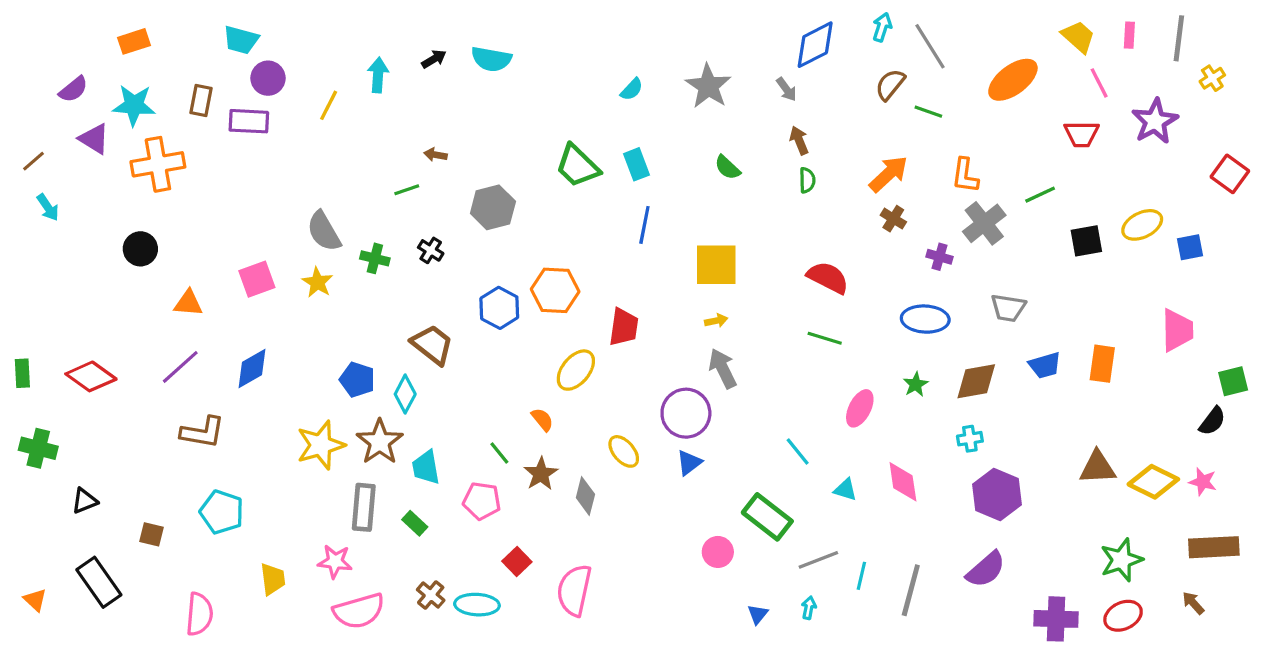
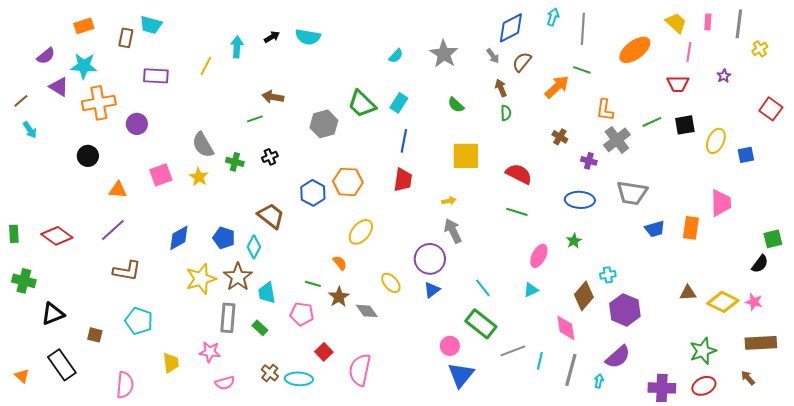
gray line: (930, 46) -> (583, 29), turned 36
purple circle: (268, 78) -> (137, 124), moved
pink line: (1099, 83) -> (689, 52), turned 36
brown semicircle: (890, 85) -> (522, 62), moved
brown rectangle: (201, 100) -> (126, 38), moved
purple star: (1155, 121) -> (724, 76), size x0.5
brown arrow: (435, 155) -> (273, 97), size x1.5
cyan rectangle: (636, 164) -> (399, 103), turned 54
orange arrow: (889, 174) -> (557, 87), moved
gray hexagon: (493, 207) -> (324, 124), moved
yellow ellipse: (1142, 225) -> (716, 141), turned -40
black square: (1086, 241) -> (685, 125), moved
black cross: (431, 250) -> (270, 157), turned 35
yellow square: (716, 265) -> (466, 156), moved
gray trapezoid: (1008, 308) -> (632, 193), size x1.4
red trapezoid: (624, 327) -> (403, 180), moved
pink trapezoid: (1177, 330) -> (721, 203), moved
blue diamond: (252, 368) -> (179, 238), moved
brown diamond: (976, 381) -> (584, 296), moved, turned -40
cyan line: (798, 451) -> (483, 288), moved
green line: (499, 453) -> (313, 284), turned -35
brown triangle: (1097, 467) -> (688, 293), size x0.7
pink diamond: (903, 482) -> (566, 328), moved
cyan triangle: (845, 490) -> (531, 290), moved, turned -42
gray diamond: (585, 496) -> (367, 311), turned -50
black triangle: (85, 501) -> (53, 314), size x1.4
cyan arrow: (809, 608) -> (599, 381), moved
pink semicircle: (359, 611) -> (225, 383), size x0.6
blue triangle: (758, 614) -> (461, 375), moved, size x2.0

